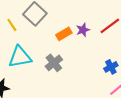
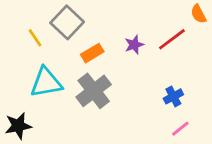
orange rectangle: (64, 34) -> (92, 53), moved
gray cross: (54, 63) -> (94, 91), size x1.4

